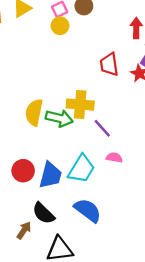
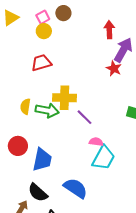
red trapezoid: (109, 64) -> (41, 63), moved, turned 85
yellow semicircle: (34, 112) -> (25, 106), size x0.7
cyan trapezoid: (81, 169) -> (103, 158), moved
red circle: (23, 171) -> (18, 146), moved

